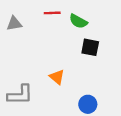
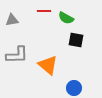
orange triangle: (57, 77) -> (48, 65), size x1.5
gray L-shape: (20, 95) -> (17, 55), moved

